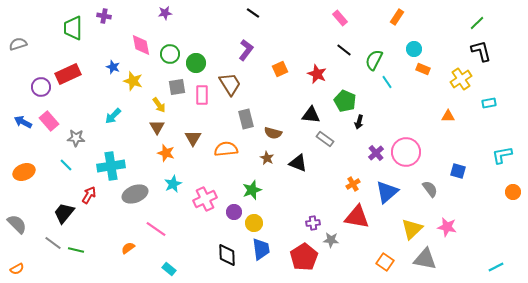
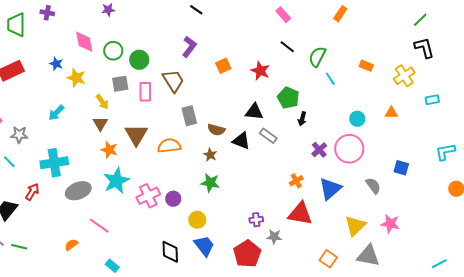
cyan circle: (414, 49) -> (357, 119), moved
brown triangle: (193, 138) -> (136, 135), size x1.4
black triangle: (298, 163) -> (241, 141), moved
cyan star: (173, 184) -> (116, 181), size x1.5
green star: (252, 190) -> (210, 183), moved, turned 30
purple circle: (234, 212) -> (173, 199), moved
blue trapezoid: (261, 249) -> (204, 246), turned -30

